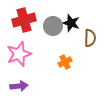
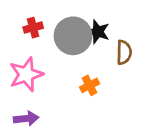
red cross: (24, 20) -> (33, 28), size x0.6
gray circle: (53, 26) -> (73, 36), size x1.4

